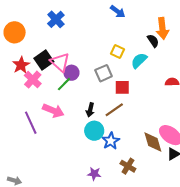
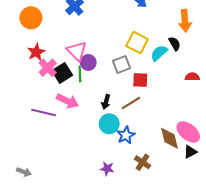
black semicircle: (153, 41) -> (175, 44), moved
yellow square: (118, 52) -> (137, 43), size x1.5
black square: (44, 60) -> (62, 73), moved
green line: (64, 84) -> (80, 74), turned -49
purple line: (31, 123) -> (44, 112), turned -55

